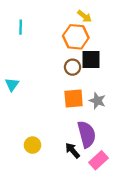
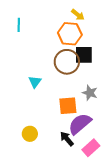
brown circle: (73, 67) -> (67, 62), size x1.6
cyan triangle: (12, 84) -> (35, 82), moved
orange square: (74, 99) -> (68, 106), moved
purple semicircle: (87, 134) -> (80, 124), turned -115

